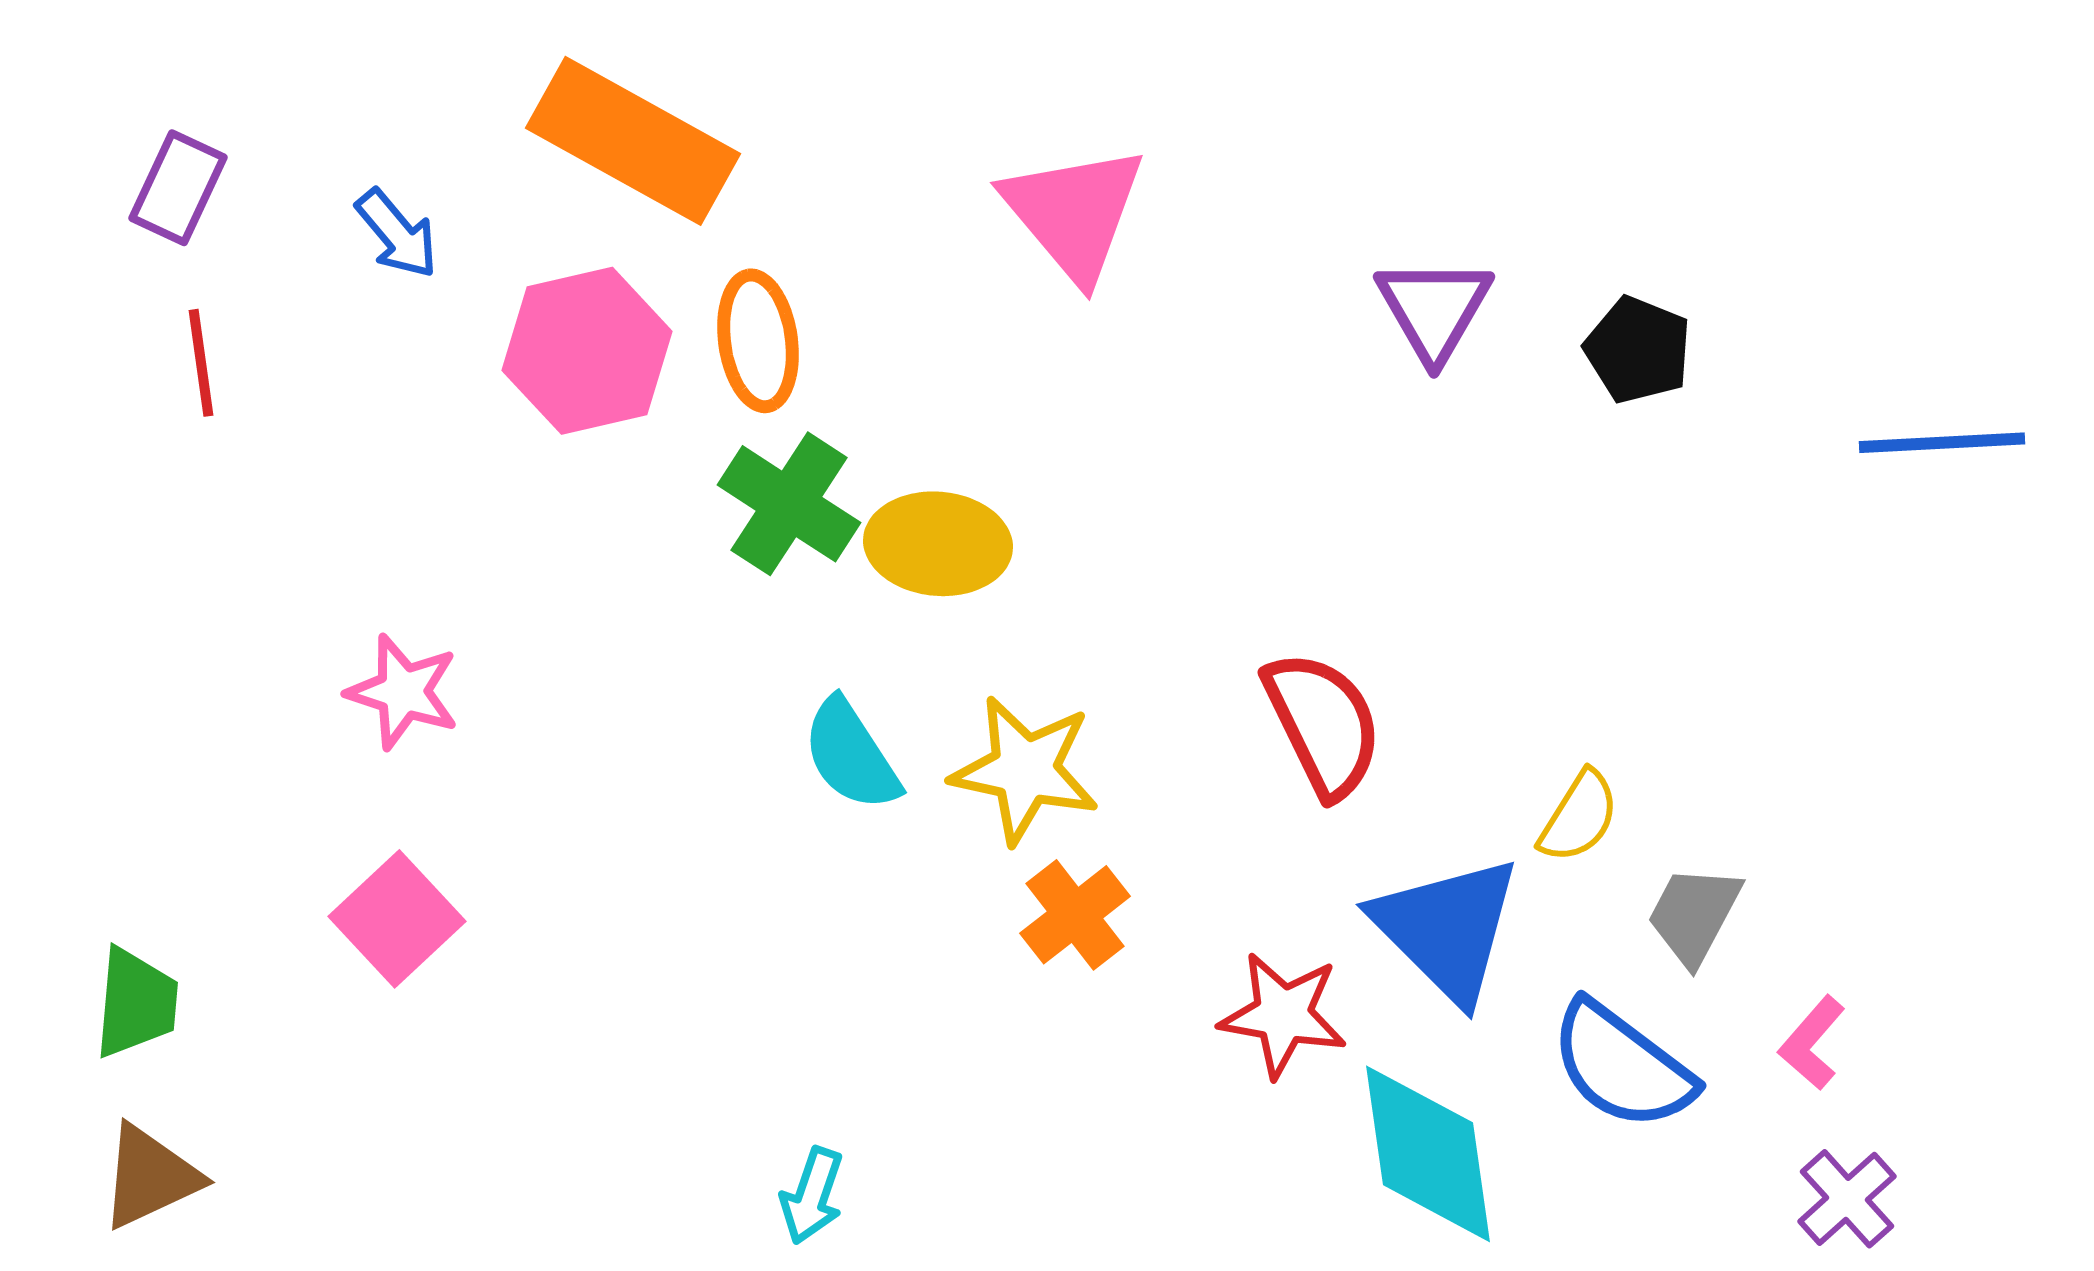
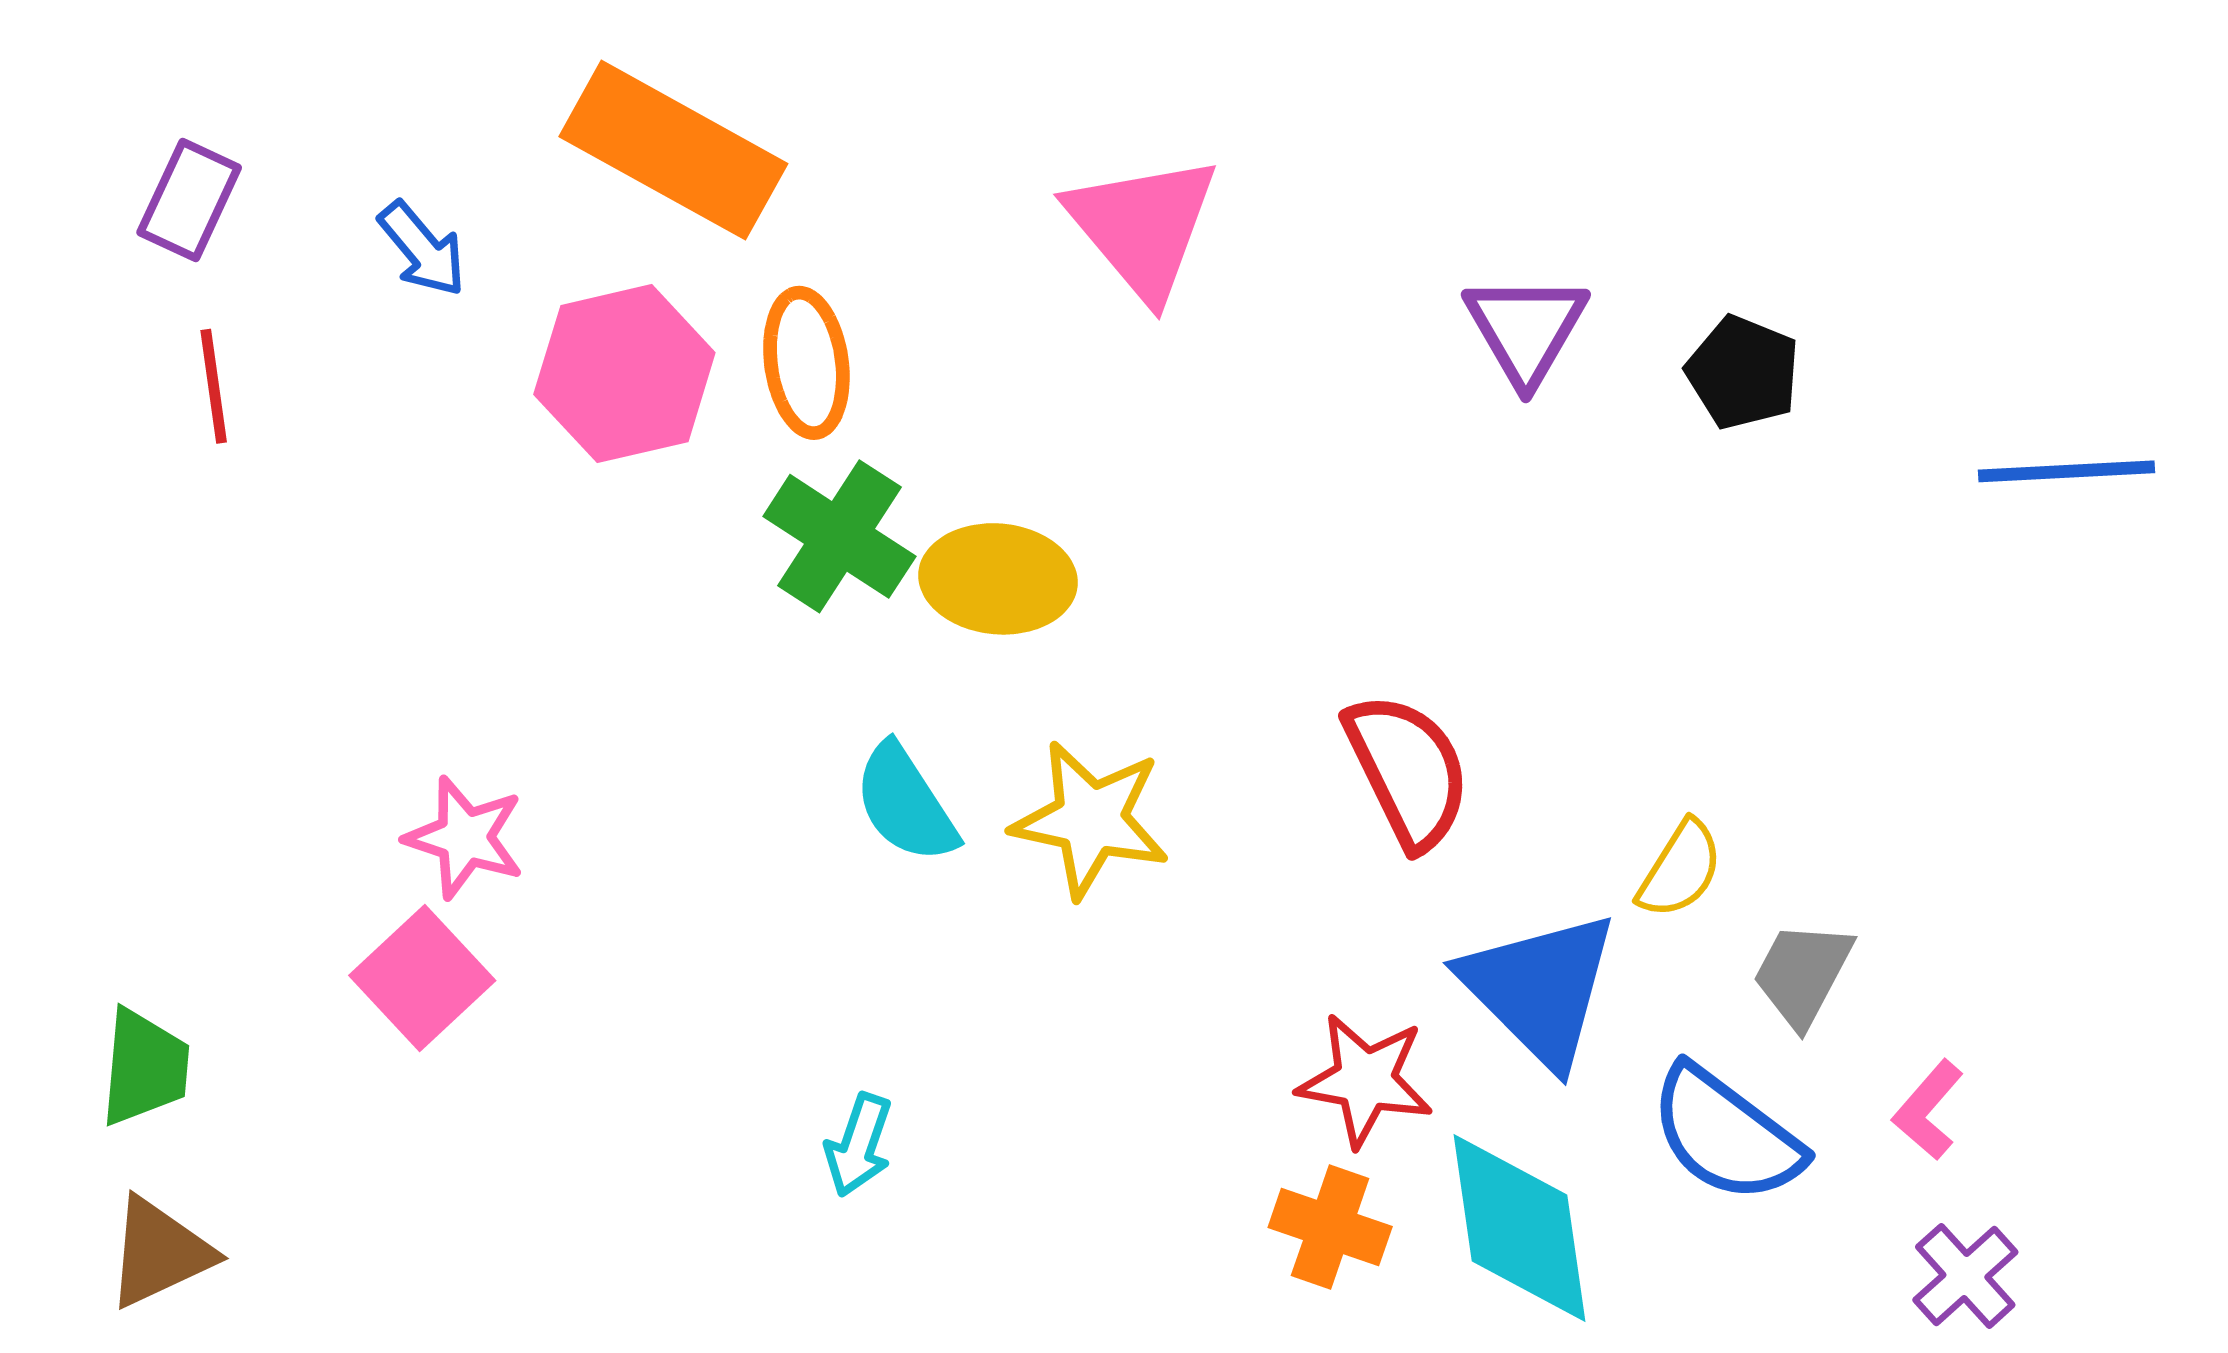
pink star: (403, 692) -> (465, 838), moved
orange cross: (1075, 915) -> (1330, 1227), moved, turned -33
cyan arrow: (812, 1196) -> (859, 1145), moved

